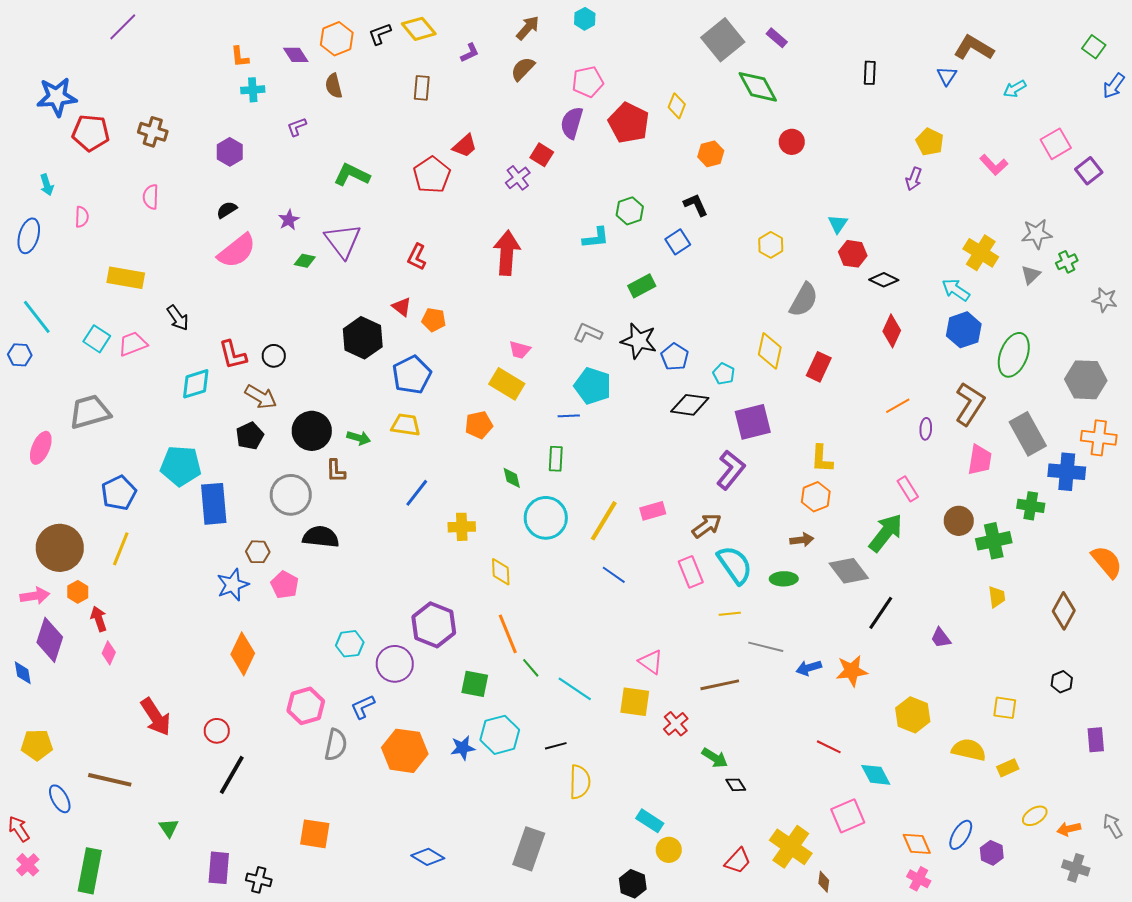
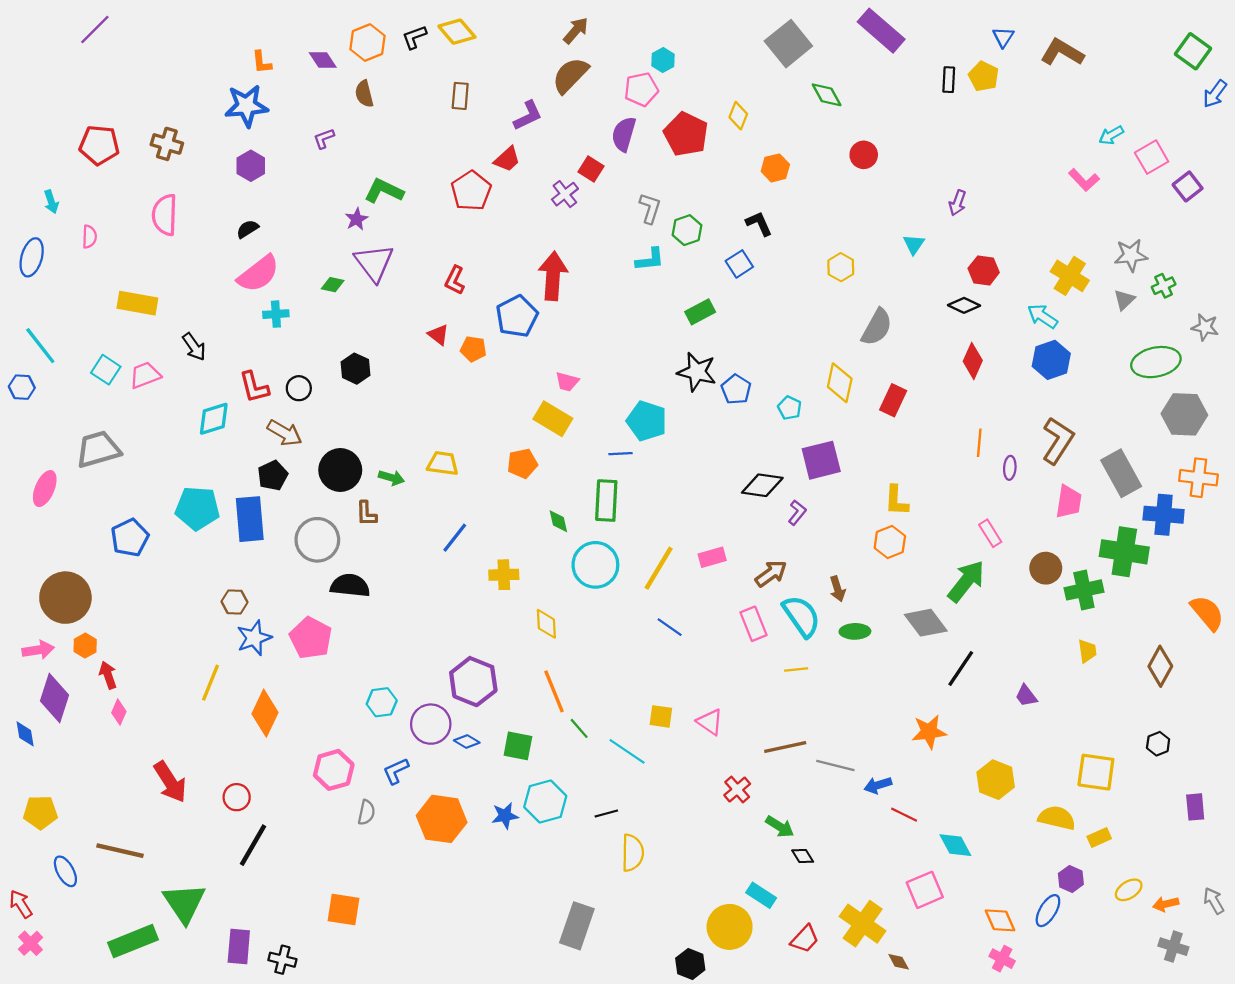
cyan hexagon: (585, 19) -> (663, 60), moved
purple line: (123, 27) -> (95, 29), moved
purple rectangle: (777, 38) -> (881, 31), moved, size x2.0
green square: (1094, 47) -> (1193, 51), size x1.4
purple L-shape: (470, 53) -> (528, 116), moved, size x1.4
brown semicircle: (523, 69) -> (570, 75), size x1.4
blue triangle: (947, 76) -> (1003, 37), moved
green diamond: (758, 87) -> (827, 95), size x0.7
cyan arrow: (1015, 89) -> (1111, 135), moved
cyan cross: (253, 90) -> (276, 314), moved
blue star: (57, 97) -> (246, 106), moved
yellow pentagon: (930, 142) -> (984, 76), moved
purple arrow: (914, 179) -> (957, 203), moved
pink semicircle: (151, 197) -> (165, 215), size x1.5
purple star: (289, 220) -> (357, 219), moved
red hexagon: (853, 254) -> (984, 270), moved
gray L-shape: (588, 333) -> (650, 208), moved, turned 84
black hexagon: (363, 338) -> (356, 369), moved, size x0.7
green ellipse: (1014, 355) -> (1156, 362), moved, turned 57
blue pentagon: (412, 375) -> (517, 316), moved
black diamond: (690, 405) -> (762, 485), moved
orange line: (898, 406) -> (979, 443), turned -55
green rectangle: (556, 459) -> (606, 501), size x1.5
purple L-shape: (731, 470) -> (797, 513), size x0.6
blue rectangle: (214, 504) -> (250, 519), moved
green cross: (1031, 506) -> (1124, 552), size x1.6
brown arrow: (802, 540) -> (838, 589), moved, turned 80
yellow line: (121, 549) -> (210, 683), moved
brown hexagon: (258, 552) -> (234, 602), moved
pink pentagon: (285, 585) -> (311, 638), size x1.4
gray line: (766, 647) -> (835, 766), moved
blue arrow: (809, 668) -> (878, 785), moved
yellow square: (635, 702) -> (661, 716), moved, size x0.7
yellow square: (1005, 708) -> (1096, 772), size x1.5
gray semicircle: (336, 745) -> (366, 812), size x0.7
cyan rectangle: (650, 821) -> (761, 895), moved
green triangle: (169, 828) -> (184, 903), size x2.0
yellow circle: (669, 850) -> (730, 927), size x1.6
purple hexagon: (992, 853) -> (1071, 879), moved
blue diamond: (428, 857) -> (467, 742), moved, size x0.7
green rectangle: (90, 871) -> (133, 941), moved, turned 57
brown diamond: (824, 882) -> (899, 962), turned -35

